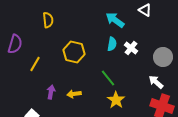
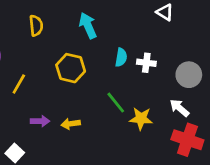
cyan arrow: (115, 20) -> (88, 26), moved, turned 30
white cross: (131, 48) -> (146, 63), turned -32
purple arrow: (51, 92) -> (40, 121), turned 80
yellow star: (116, 100) -> (141, 119), moved, turned -30

